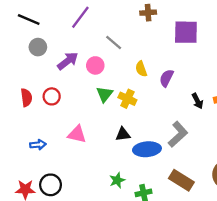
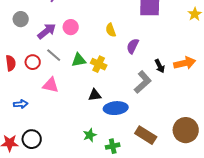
gray line: (114, 42) -> (54, 55), moved
pink circle: (95, 65) -> (71, 27), moved
yellow semicircle: (141, 69) -> (111, 30), moved
green triangle: (104, 94) -> (79, 60), turned 42
pink triangle: (77, 134) -> (51, 85), moved
gray L-shape: (178, 134) -> (143, 82), moved

